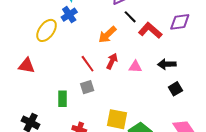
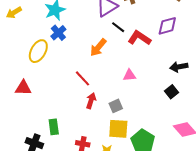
red arrow: (112, 61) -> (91, 101), moved
black arrow: (167, 64) -> (179, 67), moved
gray square: (87, 87) -> (116, 106), moved
green rectangle: (62, 99) -> (54, 127), moved

